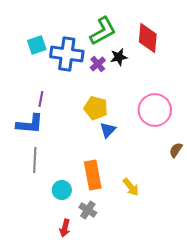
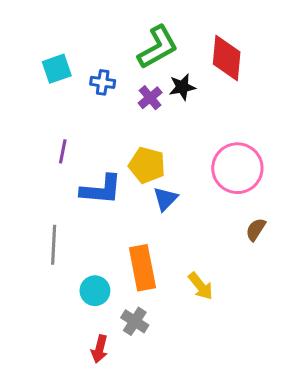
blue cross: (67, 54) -> (103, 82), size x0.5
blue L-shape: (30, 124) -> (101, 190), moved
brown semicircle: (176, 150) -> (256, 229), moved

